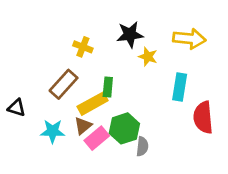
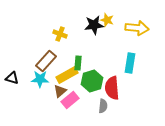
yellow star: (148, 57) -> (107, 20), moved
red semicircle: (203, 117) -> (112, 88), moved
green hexagon: (124, 128) -> (92, 81), moved
cyan star: (53, 131) -> (40, 79), moved

